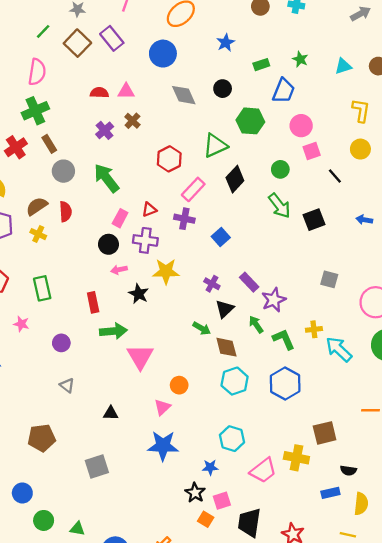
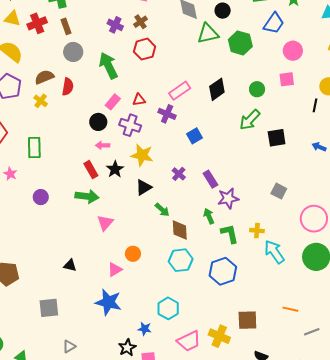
pink circle: (301, 126) -> (293, 51), moved
purple cross: (105, 130) -> (115, 25), turned -35
green triangle: (215, 146) -> (208, 34), moved
red hexagon: (169, 159) -> (145, 49), moved
black line: (335, 176) -> (315, 105), moved, turned 40
green arrow: (279, 206) -> (250, 120), turned 70
red rectangle: (93, 302) -> (91, 170), moved, turned -30
black triangle: (225, 309) -> (144, 187), moved
pink triangle: (140, 357) -> (105, 223), size x0.7
gray triangle: (67, 385) -> (69, 346), moved, turned 40

